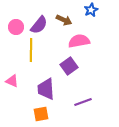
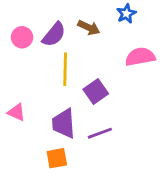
pink semicircle: (79, 41) -> (140, 57), moved
yellow line: (31, 50) -> (65, 69), moved
purple line: (83, 102) -> (100, 133), moved

